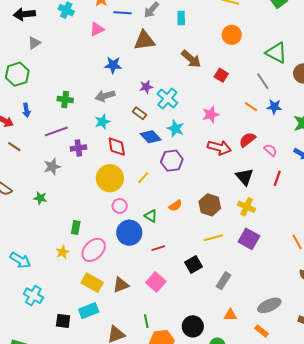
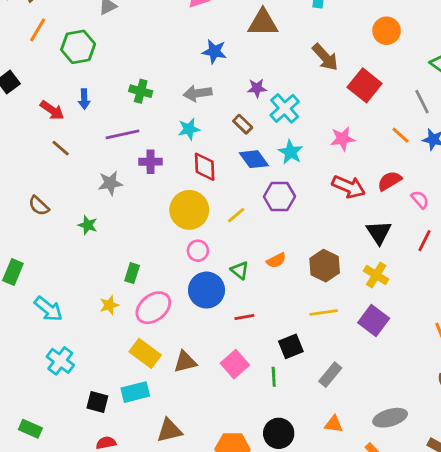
red square: (221, 75) -> (365, 85), size x1.6
green line: (146, 321) -> (274, 377), moved

